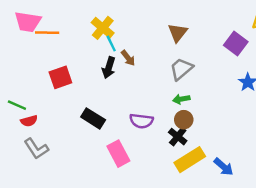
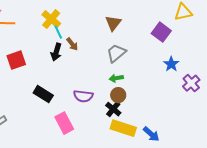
yellow rectangle: (190, 160) -> (123, 128), turned 50

